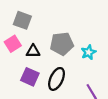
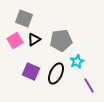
black triangle: (33, 51) -> (34, 39), moved, turned -32
cyan star: (89, 52) -> (77, 61), moved

